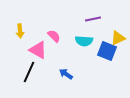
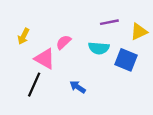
yellow arrow: (20, 31) -> (24, 36), turned 32
pink semicircle: (54, 36) -> (64, 42), turned -88
yellow triangle: (118, 38) -> (139, 32), moved

